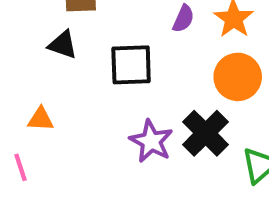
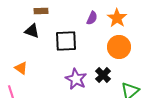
orange triangle: (41, 119) -> (21, 68), turned 32
black cross: (206, 133) -> (103, 75), size x0.7

